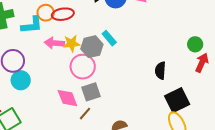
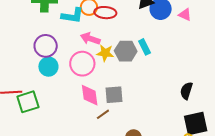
yellow star: (72, 43) -> (105, 53), moved
pink circle: (83, 67) -> (82, 64), moved

